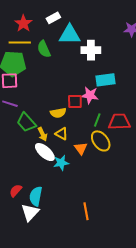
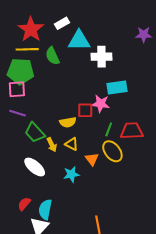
red star: (23, 23) -> (31, 29), size x1.4
white ellipse: (45, 152) -> (35, 167), moved

